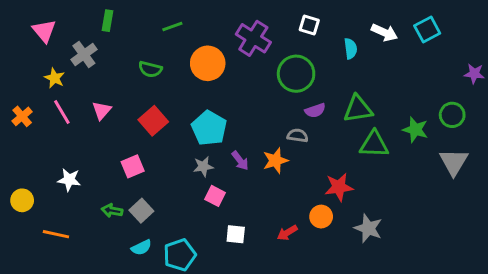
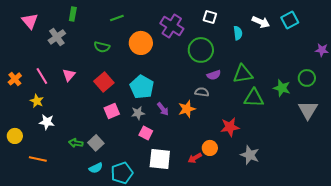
yellow star: (54, 78) -> (37, 101), moved
pink square: (133, 166) -> (112, 111), moved
orange circle: (321, 217) -> (210, 148), moved
white square: (236, 234) -> (160, 159), size x1.6

